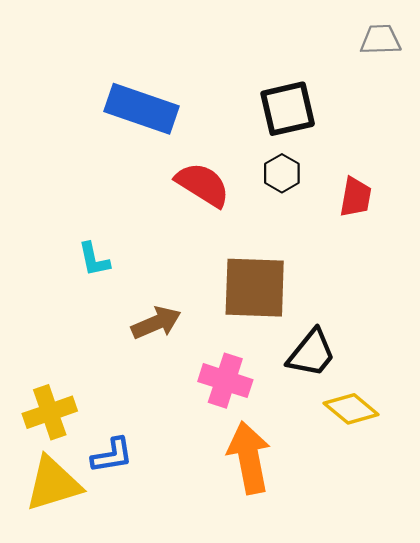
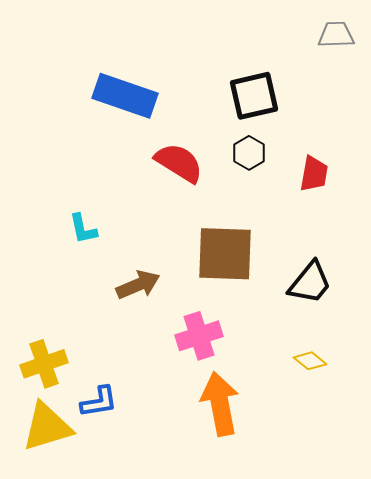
black trapezoid: (311, 353) -> (310, 283), moved
pink cross: (225, 381) -> (199, 336), turned -36
yellow diamond: (351, 409) -> (310, 361), size x0.7

